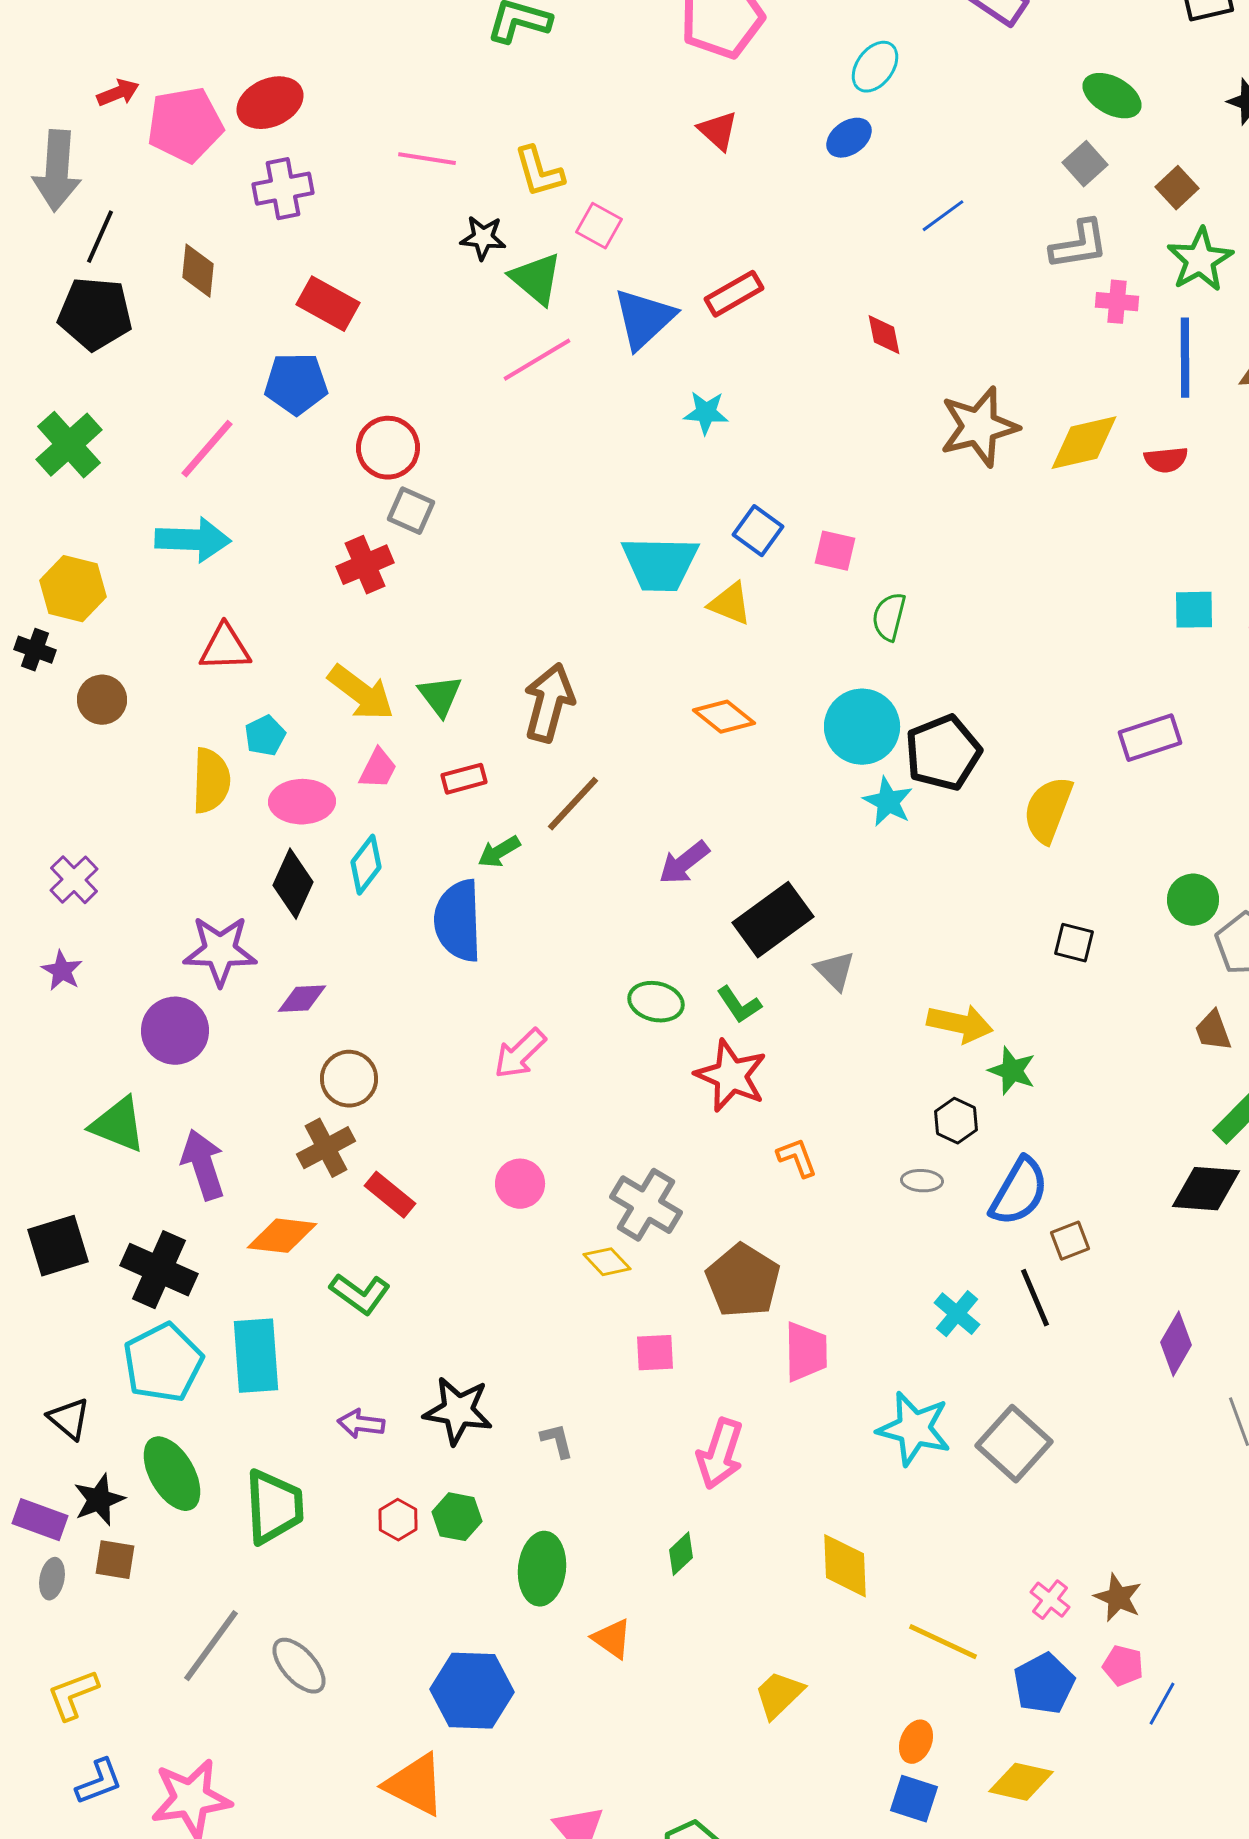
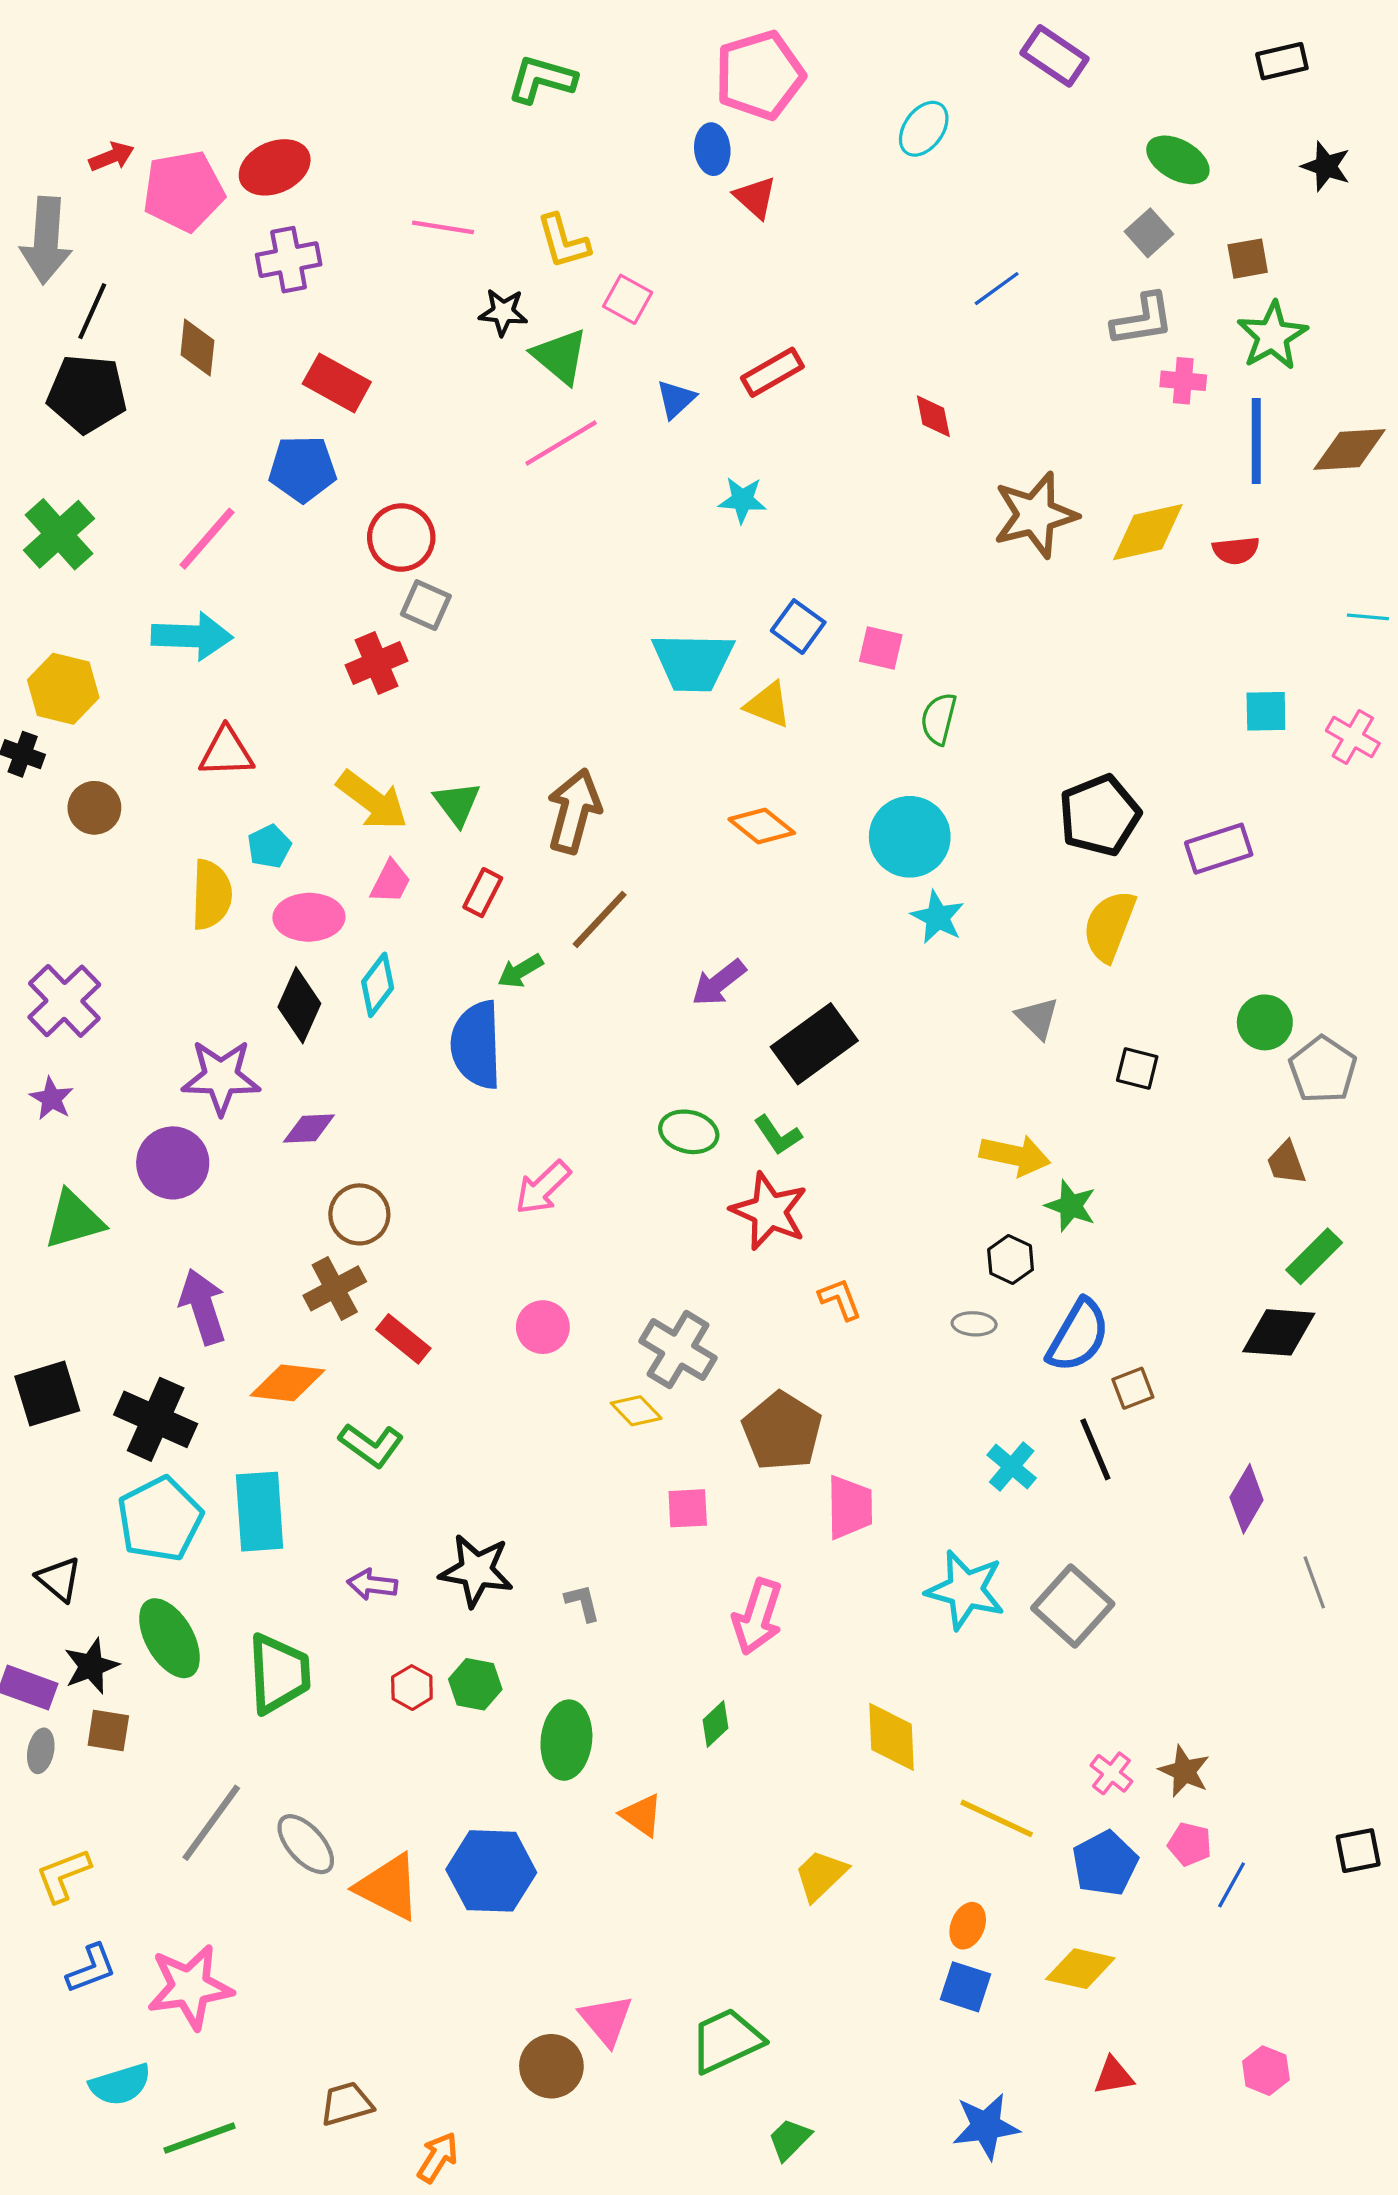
blue ellipse: (849, 138) -> (712, 149), moved, turned -60
brown square: (1177, 188) -> (1248, 259), turned 33
blue triangle: (644, 319) -> (676, 399), size x0.6
black pentagon: (943, 753) -> (1100, 815), moved
red rectangle: (464, 779) -> (483, 893), turned -48
purple cross: (74, 880) -> (64, 1001), size x1.4
gray triangle: (835, 971) -> (1037, 1018), moved
green triangle: (118, 1125) -> (74, 1220), moved, turned -38
orange triangle: (415, 1785) -> (388, 1887), moved

